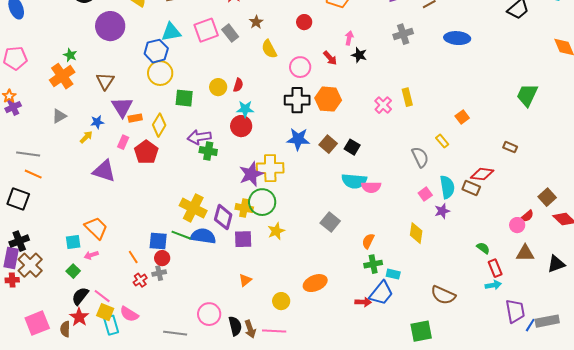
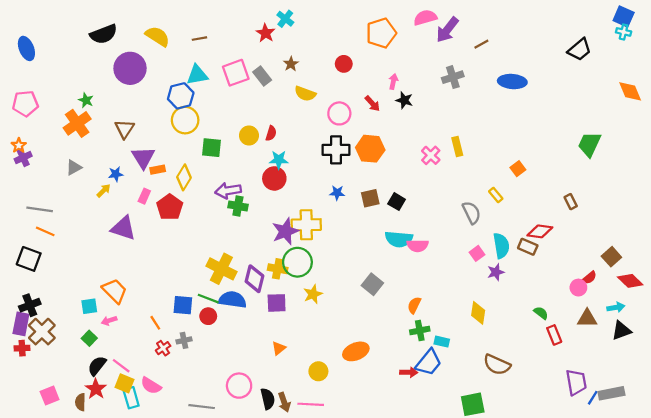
yellow semicircle: (269, 49) -> (305, 94), turned -42
blue star: (298, 139) -> (337, 193), size x0.6
brown square: (328, 144) -> (370, 198), turned 36
brown rectangle: (510, 147) -> (571, 202), turned 40
yellow diamond: (416, 233) -> (478, 313), moved
red circle: (162, 258) -> (208, 316), moved
cyan arrow: (493, 285) -> (616, 307), moved
pink square: (37, 323) -> (50, 396), size x0.7

